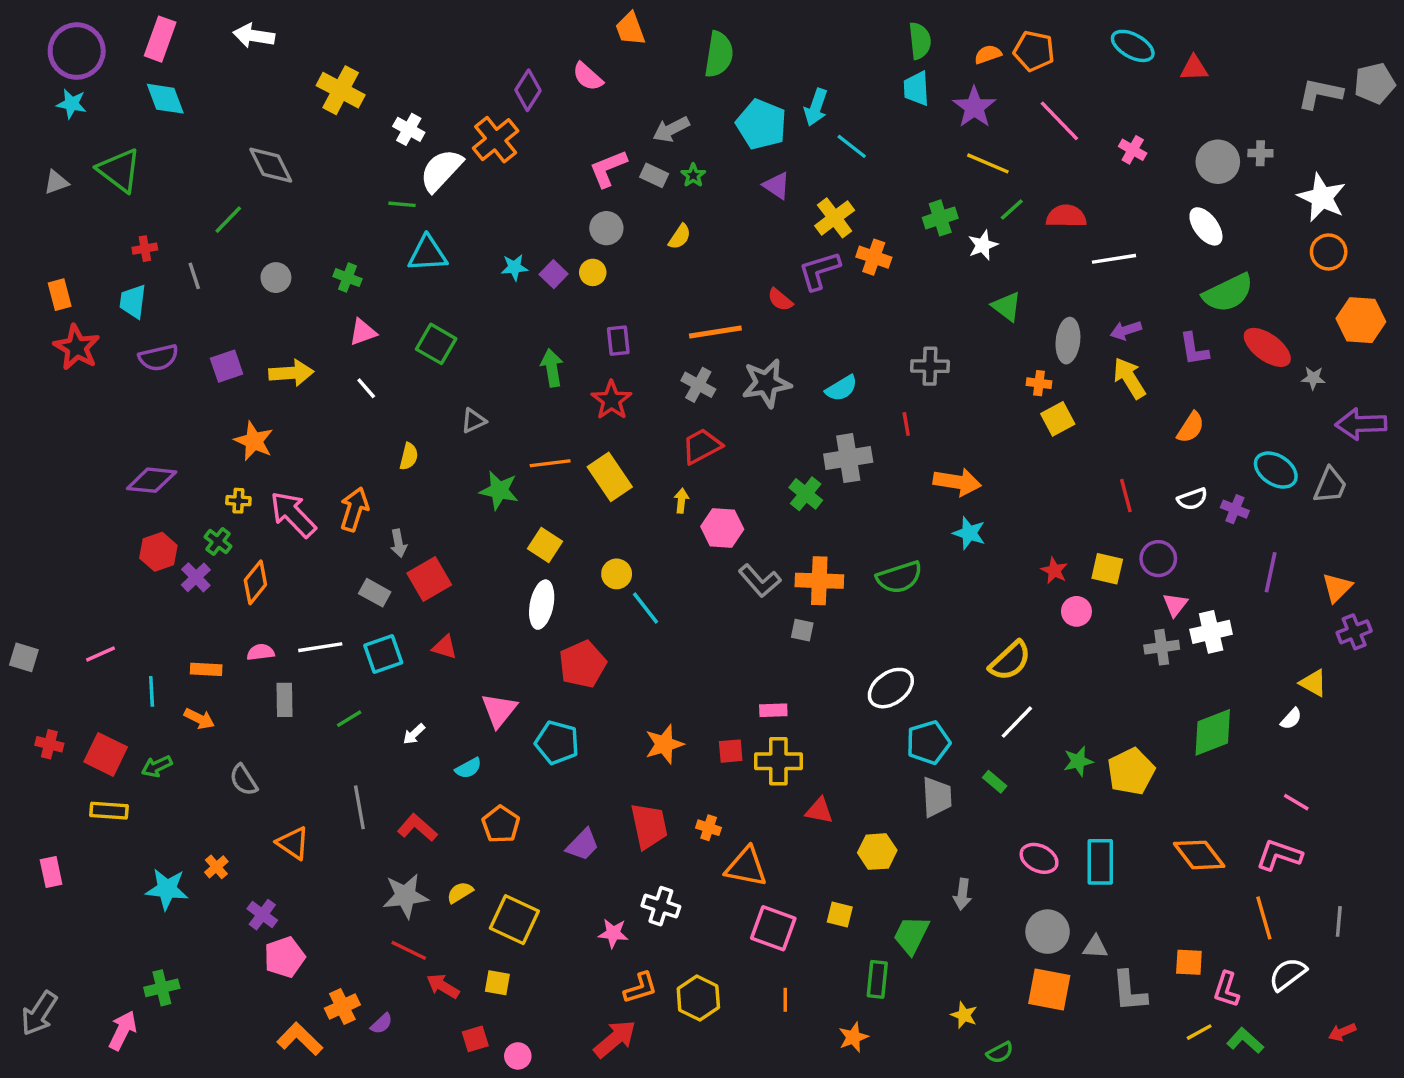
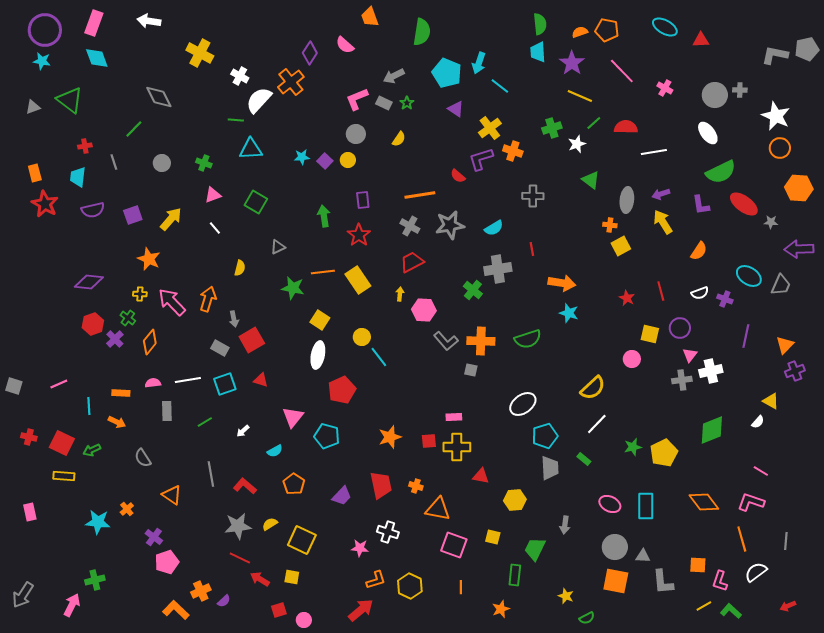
gray cross: (930, 366) -> (533, 196), moved
yellow arrow: (291, 373) -> (171, 219), turned -45
red star: (1054, 571) -> (627, 298), moved

